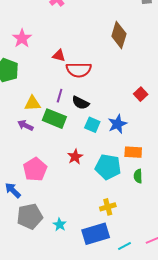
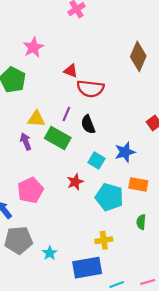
black semicircle: (81, 103) -> (88, 124), turned 36
purple arrow: (25, 125) -> (26, 142), turned 35
cyan square: (92, 125) -> (97, 160), moved
green semicircle: (138, 176) -> (141, 222), moved

